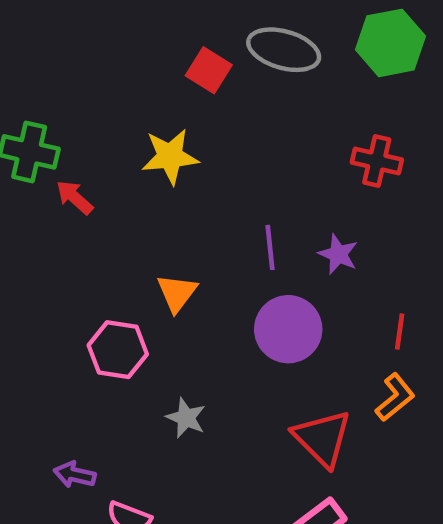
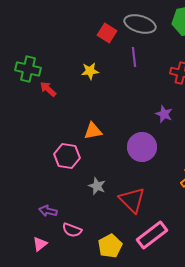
yellow star: (170, 156) -> (90, 71), size x0.7
purple line: (270, 247) -> (134, 57), moved
orange triangle: (177, 293) -> (93, 131), turned 42
red triangle: (322, 438) -> (132, 200), moved

